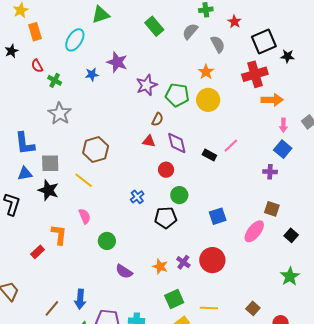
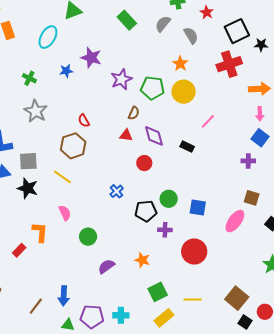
red semicircle: (37, 66) -> (84, 121), moved
orange arrow: (272, 100) -> (260, 89), moved
pink line: (231, 146) -> (208, 121), moved
green circle: (179, 195) -> (169, 199), moved
blue square: (218, 216) -> (198, 207), turned 30
purple cross: (183, 262) -> (165, 230), moved, turned -32
purple semicircle: (124, 271) -> (106, 266), turned 114
brown square: (253, 308) -> (237, 298), size x1.6

